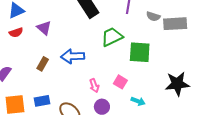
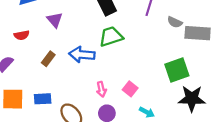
red semicircle: (16, 33) -> (22, 35), moved
green trapezoid: (112, 37) -> (111, 37), moved
green square: (140, 52) -> (177, 70), moved, turned -30

